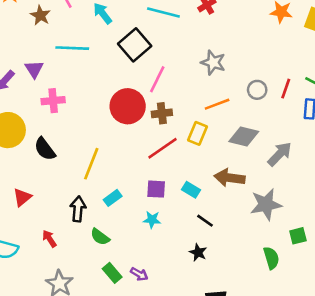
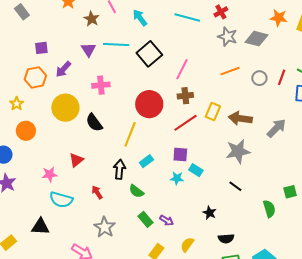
black square: (135, 45) -> (149, 54), moved
gray star: (213, 62) -> (227, 37), moved
purple triangle: (34, 69) -> (88, 50), moved
orange line: (217, 104) -> (230, 71), moved
red circle: (128, 106) -> (149, 104), moved
gray diamond: (244, 136) -> (256, 39), moved
brown arrow: (230, 178) -> (240, 118), moved
cyan rectangle: (191, 190) -> (196, 170), moved
gray star: (266, 204) -> (238, 151), moved
black line: (205, 221) -> (235, 186), moved
black star: (198, 252) -> (210, 213), moved

